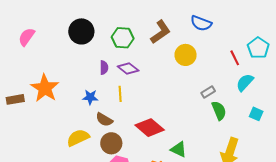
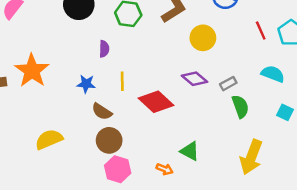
red line: (235, 58) -> (261, 31), moved
purple diamond: (128, 68) -> (195, 79), moved
cyan semicircle: (245, 82) -> (273, 74), turned 66
red diamond: (150, 128) -> (156, 102), moved
yellow semicircle: (78, 138) -> (49, 139), moved

